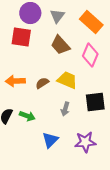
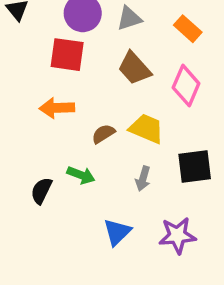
gray triangle: (57, 16) -> (129, 18), turned 35
orange rectangle: (91, 22) -> (188, 29), size x0.7
orange arrow: (15, 81) -> (57, 108), moved
green arrow: (27, 116) -> (81, 175), moved

